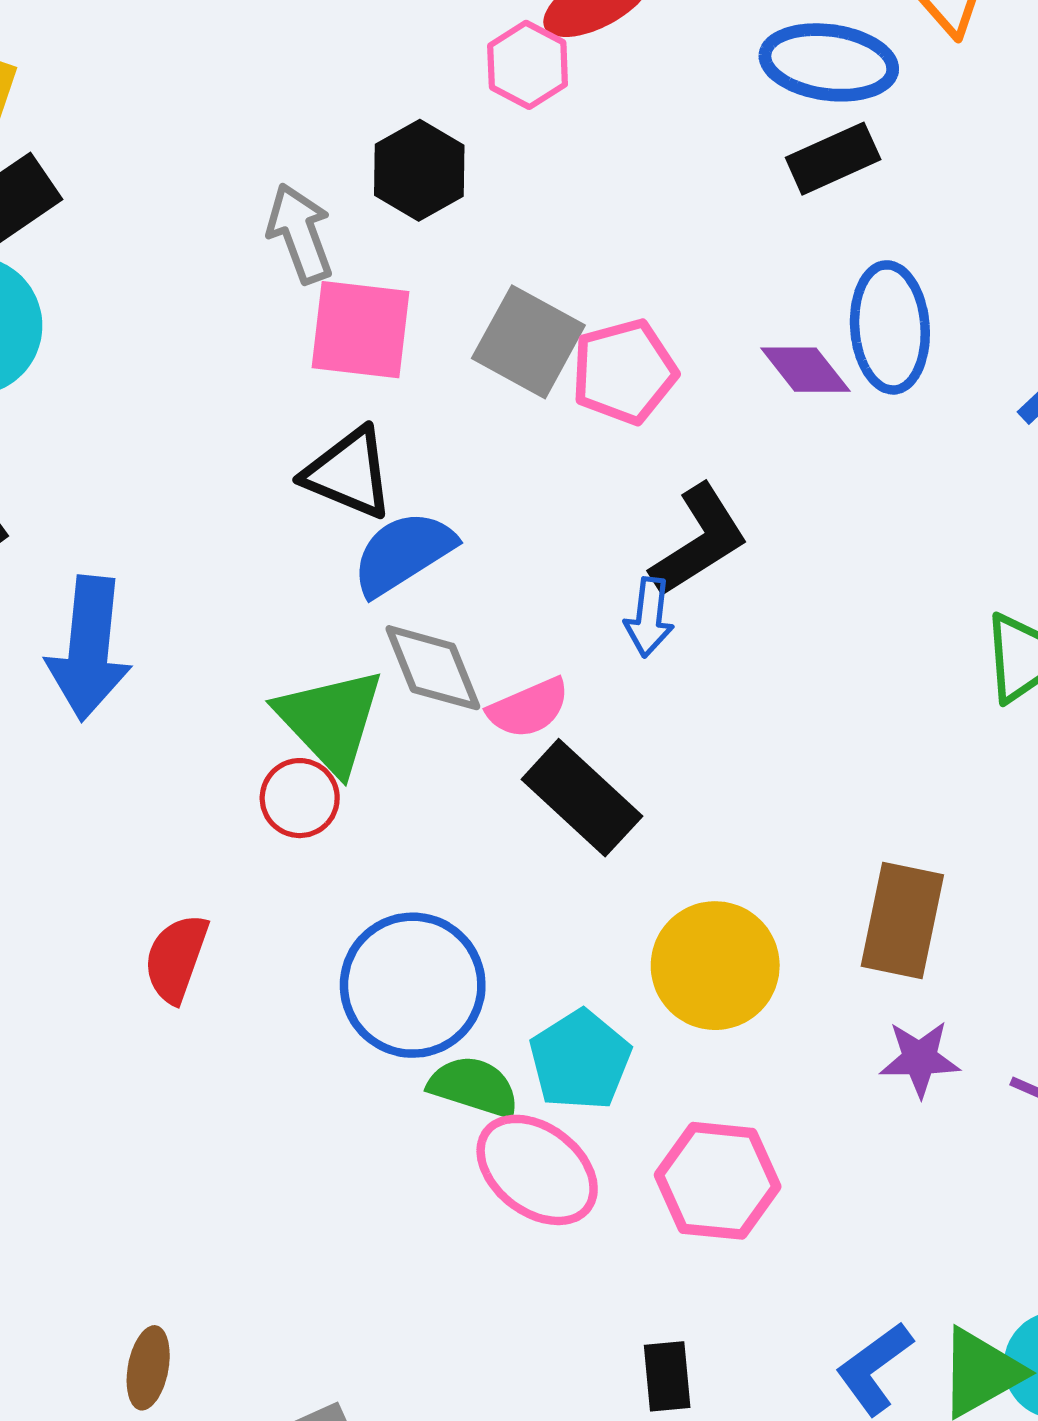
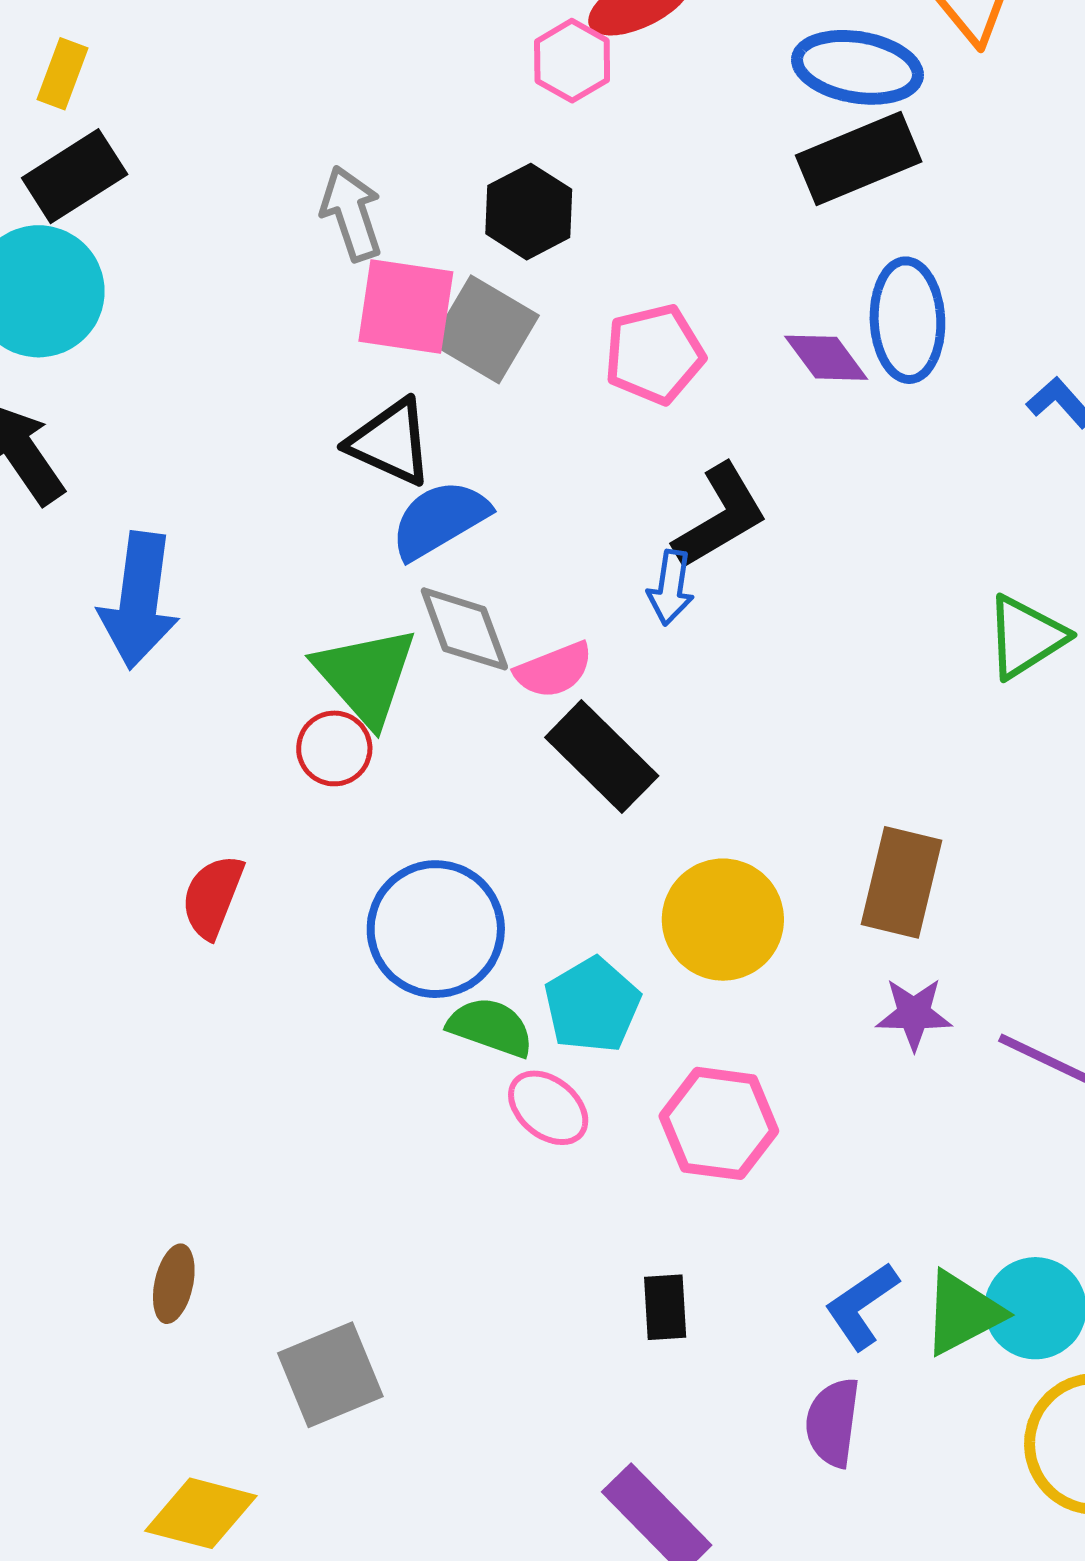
black rectangle: (833, 159) -> (859, 159), size x1.4
black hexagon: (419, 170) -> (529, 212), moved
gray square: (528, 342) -> (485, 329), moved
pink ellipse: (537, 1170) -> (548, 1108), size x0.7

